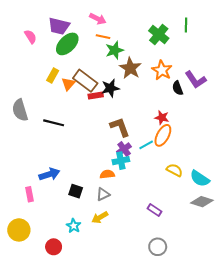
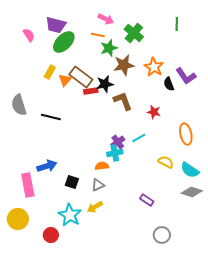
pink arrow: (98, 19) -> (106, 19), moved
green cross: (159, 34) -> (134, 33), moved
brown star: (130, 68) -> (124, 65), turned 30
brown L-shape: (120, 127) -> (123, 101), moved
orange ellipse: (163, 135) -> (186, 134), moved, turned -40
pink rectangle: (29, 194) -> (28, 185), size x1.6
cyan star: (74, 226) -> (70, 215), size x1.6
gray circle: (158, 247) -> (162, 235), moved

